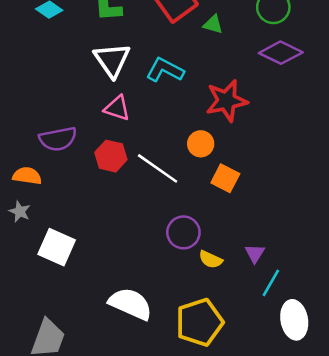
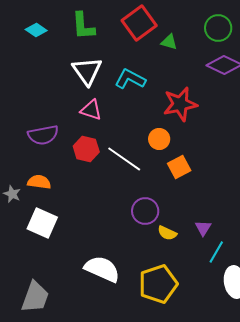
orange semicircle: (27, 176) -> (39, 182), moved
orange square: (225, 178) -> (179, 167), turned 35

